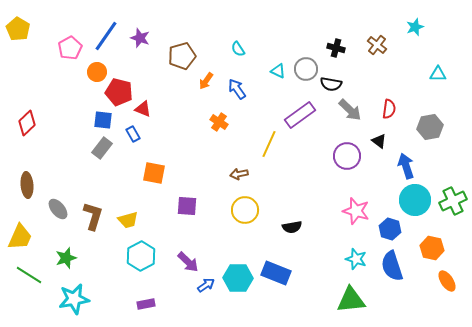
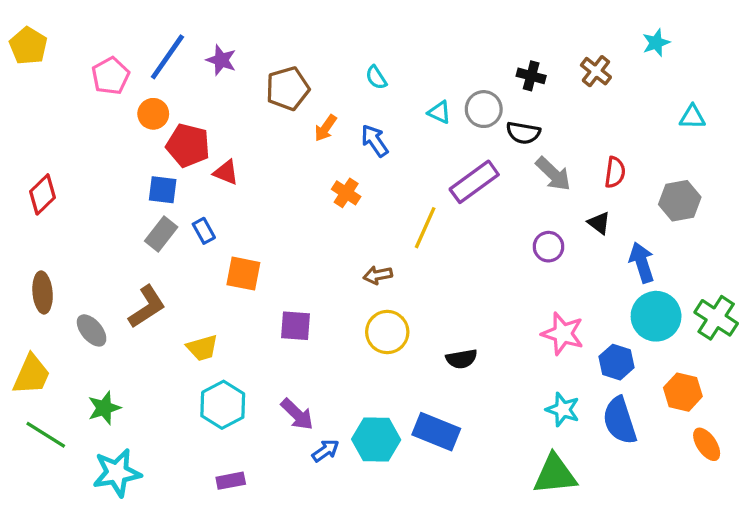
blue rectangle: (133, 134) -> (204, 231), moved
purple circle: (347, 156) -> (549, 247), size x0.7
green cross: (453, 201) -> (716, 318), turned -32
brown L-shape: (93, 216) -> (147, 307), moved, turned 40

